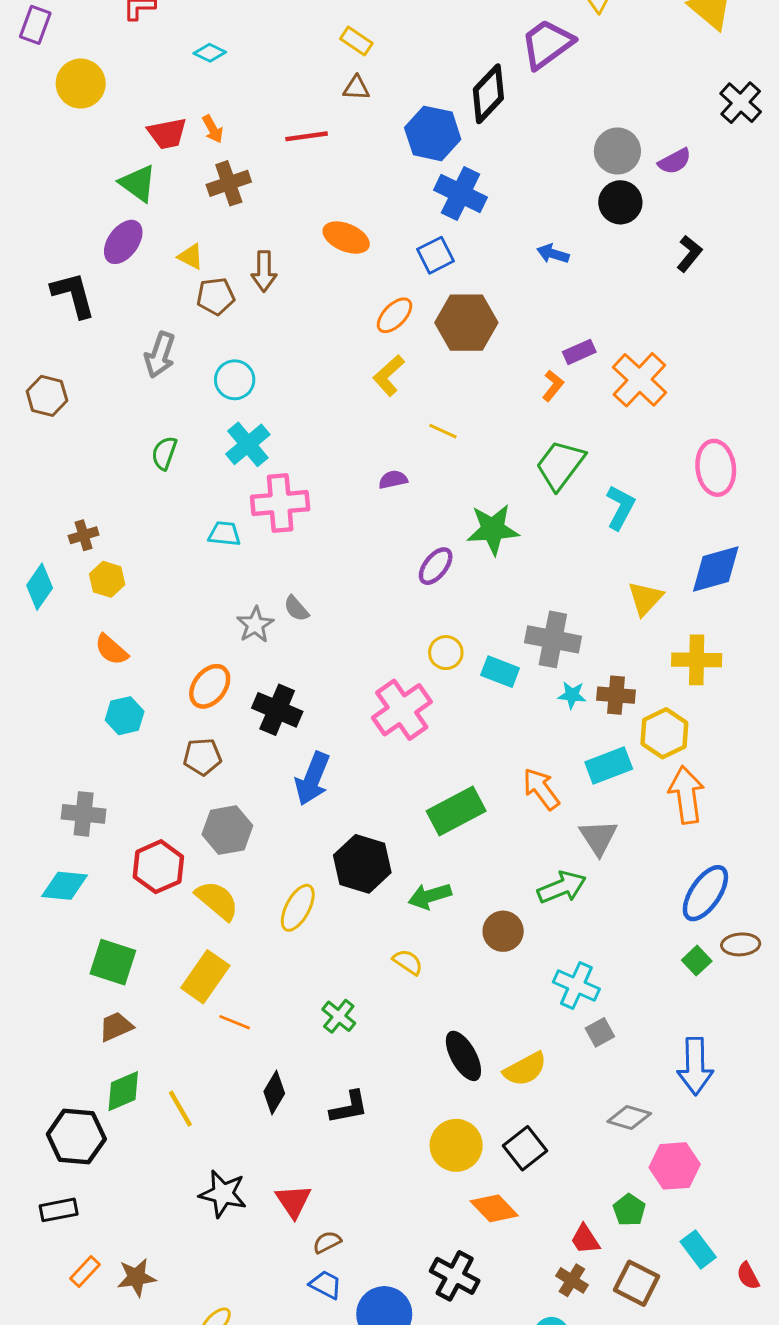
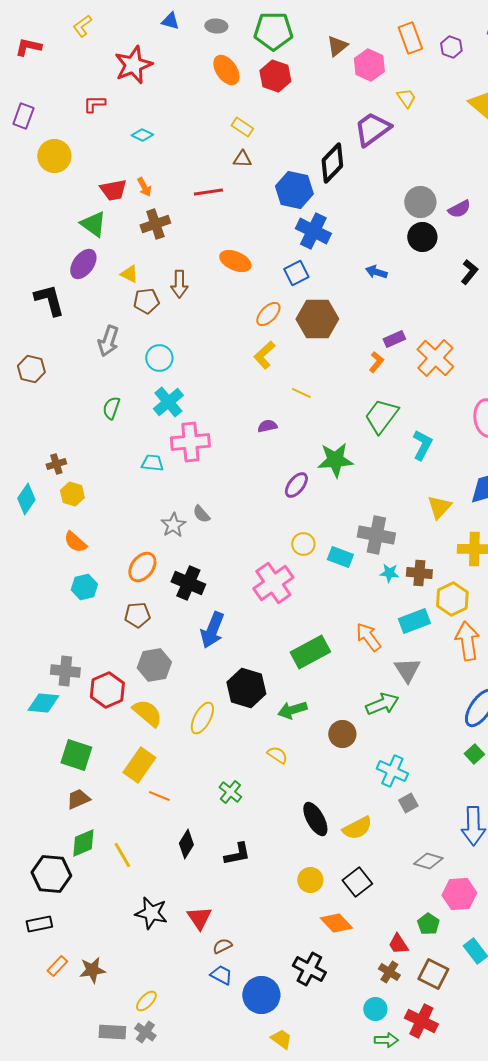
gray cross: (84, 814) -> (65, 671), moved
yellow circle: (456, 1145) -> (310, 880), size x0.7

